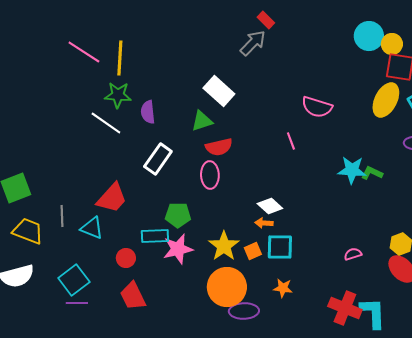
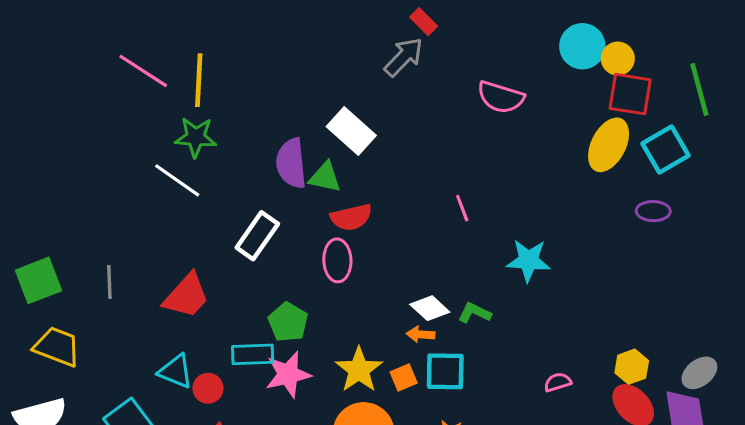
pink semicircle: (317, 107) -> (501, 97), moved
purple semicircle: (148, 112) -> (291, 163), moved, size x1.4
green triangle: (202, 121) -> (325, 177), turned 30
cyan star: (352, 170) -> (528, 260), moved
green L-shape: (372, 173) -> (475, 313), moved
green pentagon: (178, 215) -> (288, 322), turned 30
gray line: (62, 216) -> (109, 282), moved
cyan triangle: (92, 228) -> (176, 371), moved

